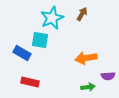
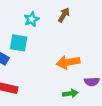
cyan star: (52, 18) -> (32, 19), size x0.6

